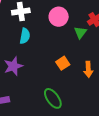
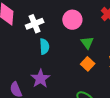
green triangle: (80, 32) -> (87, 43), moved

